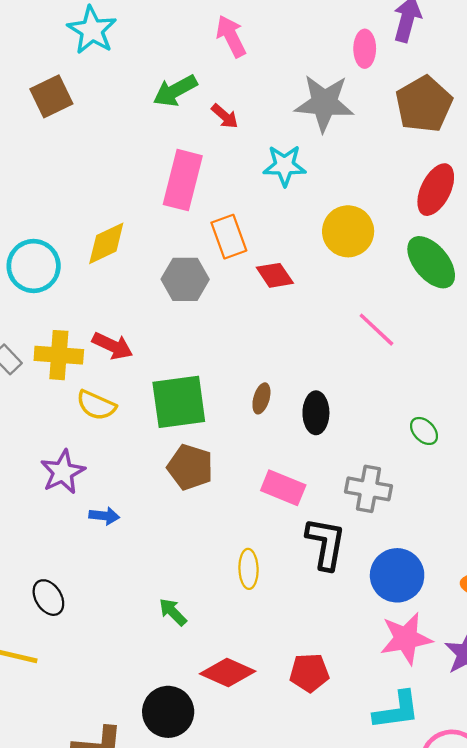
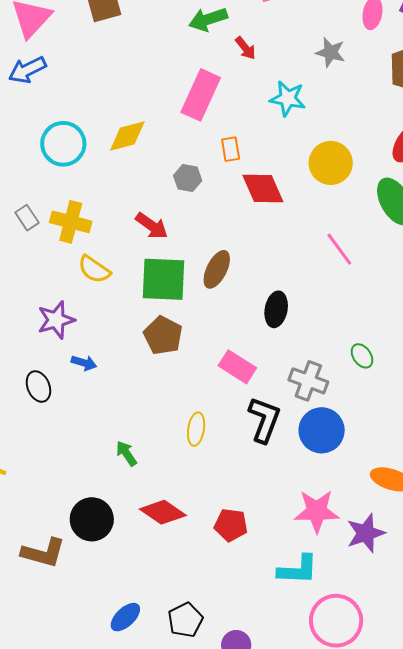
gray star: (324, 103) -> (330, 52), size x0.6
orange rectangle: (229, 237) -> (231, 149), size x0.7
red diamond: (275, 275) -> (263, 188), size x1.4
gray hexagon: (185, 279) -> (188, 178), size x0.7
red arrow: (113, 346) -> (152, 226), moved
brown ellipse: (261, 398) -> (217, 269), moved, size x1.5
green ellipse: (424, 431) -> (362, 356), moved
blue circle: (397, 575) -> (322, 430), moved
black ellipse: (48, 598) -> (38, 387), moved
black circle: (168, 712) -> (92, 519), moved

